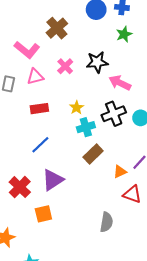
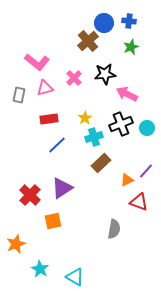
brown cross: (57, 28) -> (88, 41), moved
blue line: (40, 145) -> (57, 145), moved

